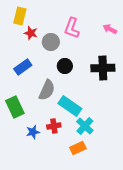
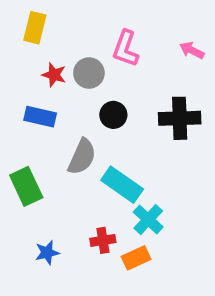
red star: (31, 33) -> (54, 75), moved
blue rectangle: (23, 67) -> (40, 117), turned 48
red cross: (54, 126) -> (103, 240), moved
blue star: (33, 132) -> (47, 253), moved

